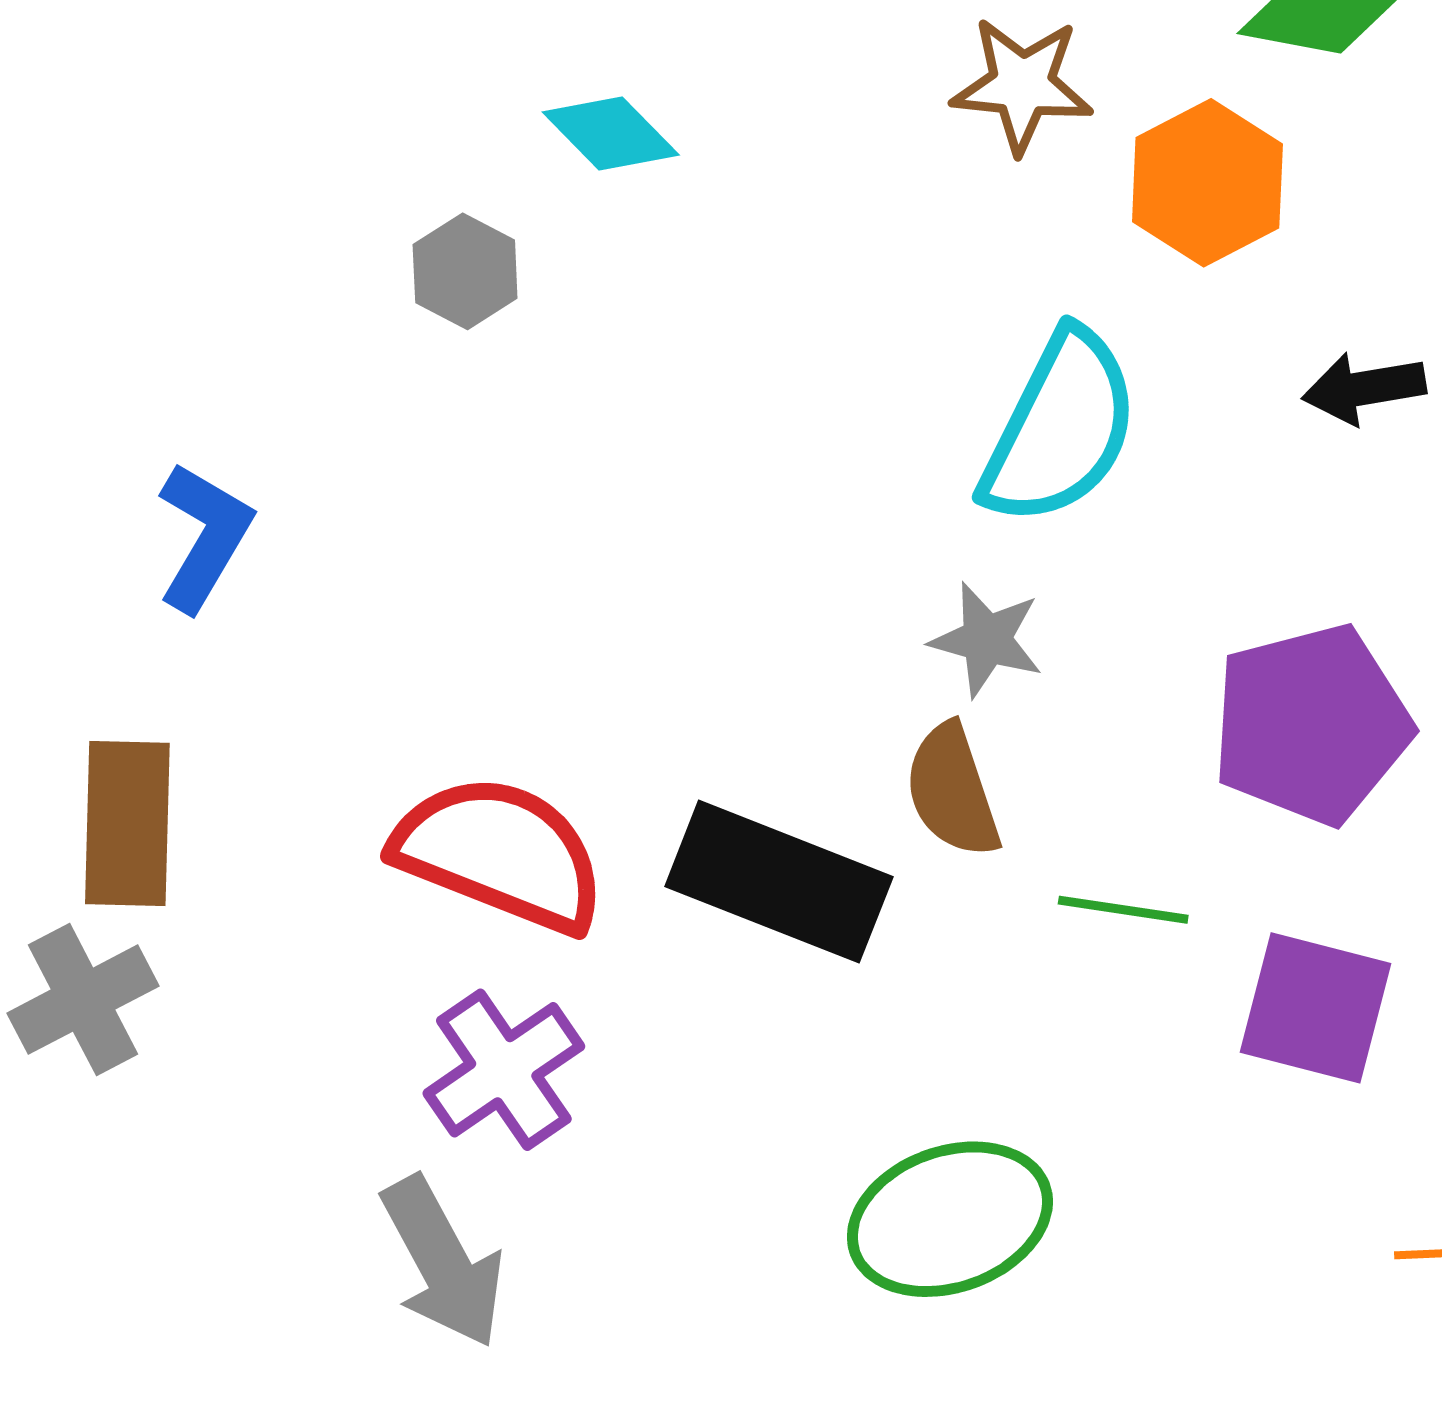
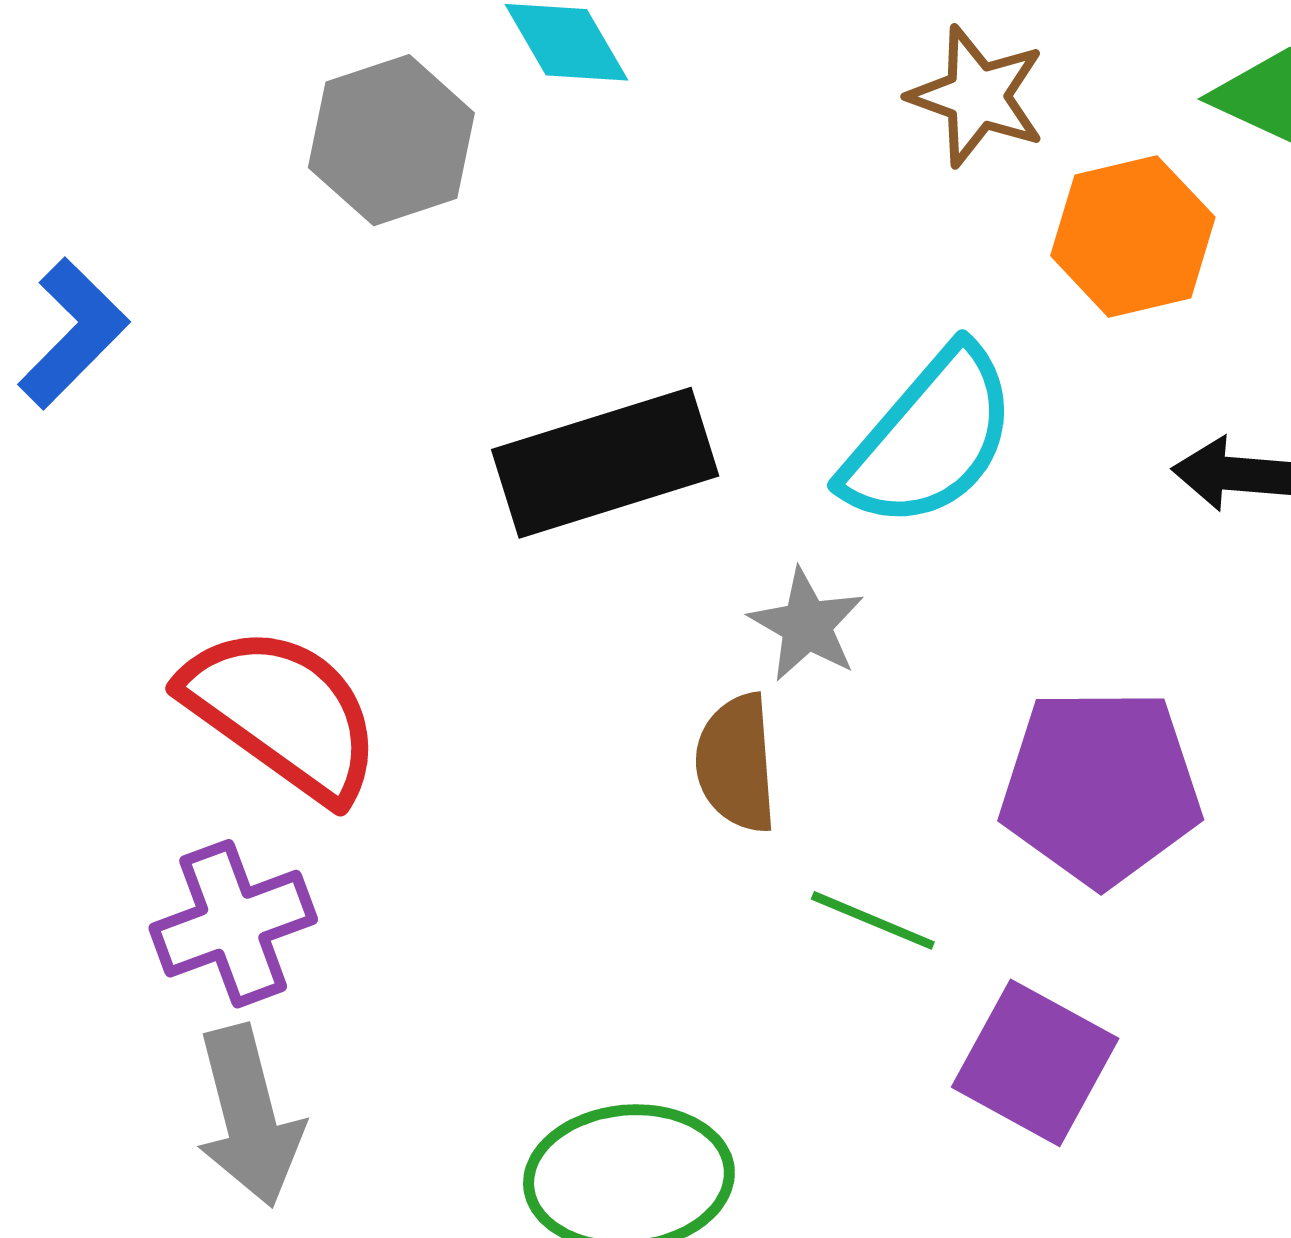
gray hexagon: (465, 271) -> (391, 140), size x1.5
black rectangle: (779, 882) -> (605, 463), moved, turned -53
gray arrow: (443, 1262) -> (249, 1116), moved

